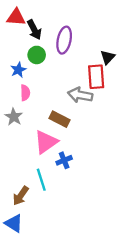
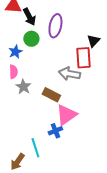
pink semicircle: (25, 93) -> (13, 72), moved
gray star: (14, 117) -> (23, 87), moved
pink triangle: (46, 142) -> (66, 115), moved

